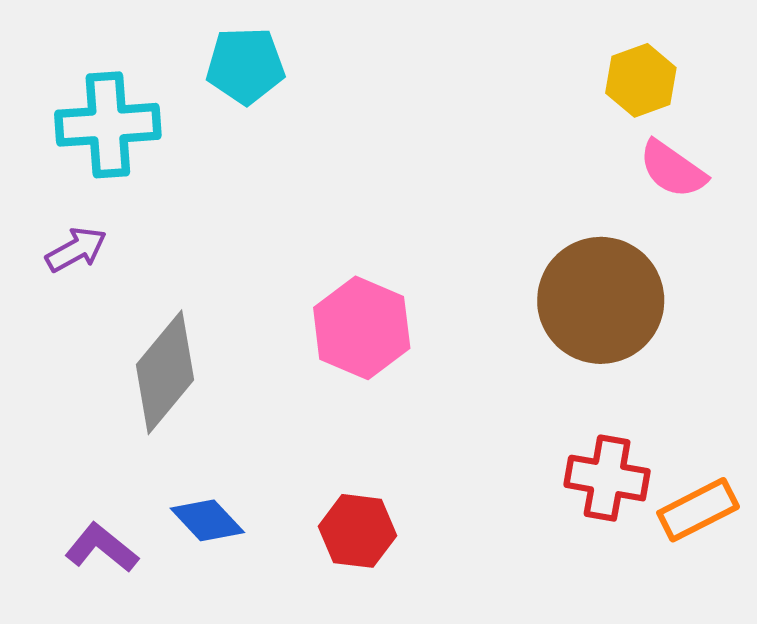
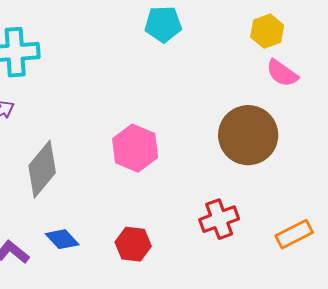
cyan pentagon: (245, 66) -> (163, 24), moved
red cross: (607, 478) -> (219, 219), moved, turned -30

